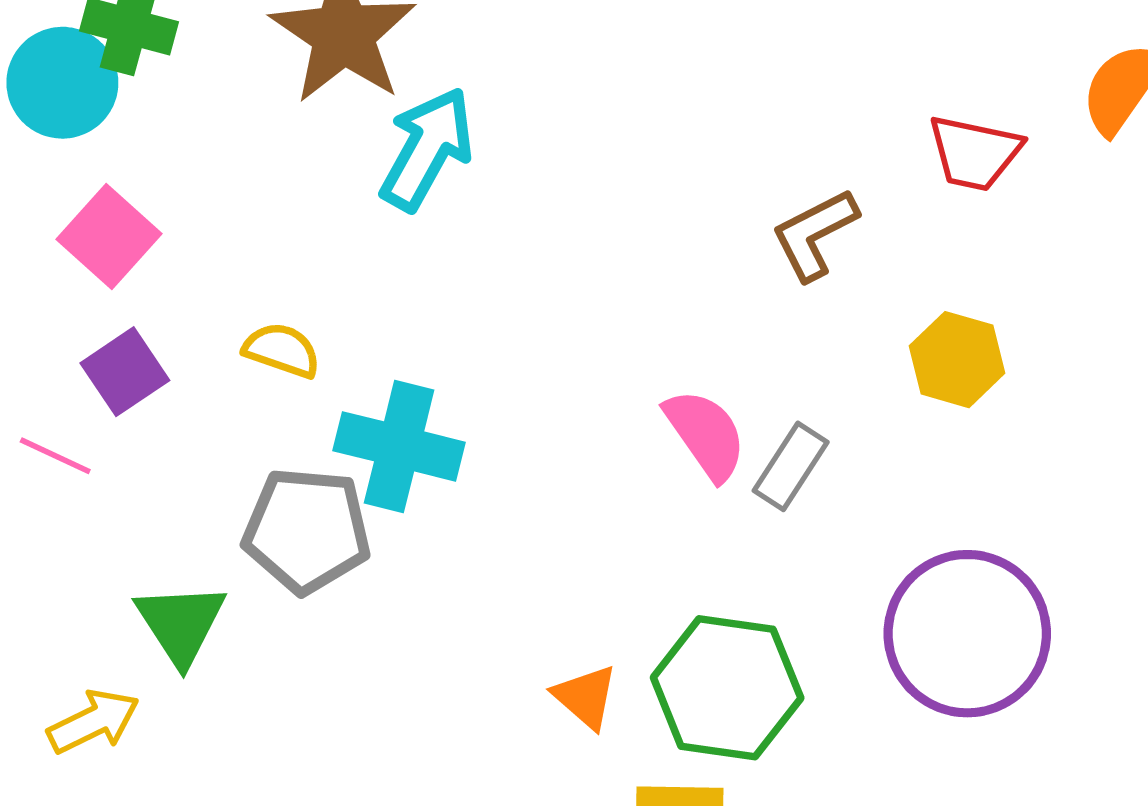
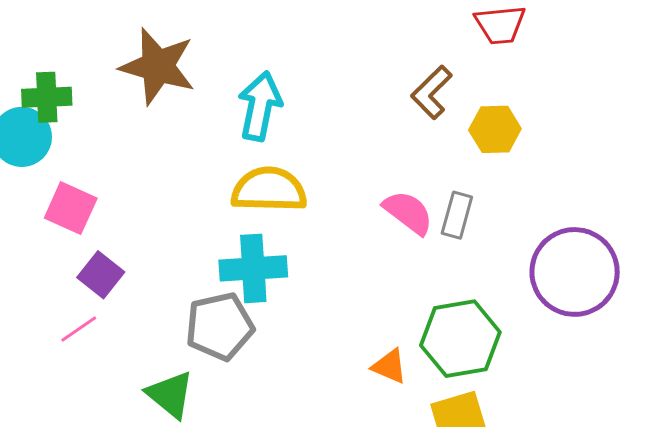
cyan arrow: (427, 149) -> (260, 106), moved
yellow semicircle: (282, 350) -> (269, 190), moved, size x1.8
yellow hexagon: (957, 360) -> (495, 129), moved
pink line: (55, 456) -> (79, 329), turned -42

